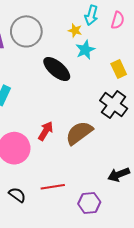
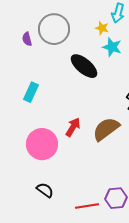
cyan star: (85, 50) -> (112, 47), turned -30
red line: (53, 187) -> (87, 206), moved

